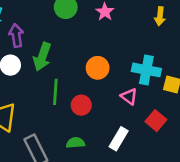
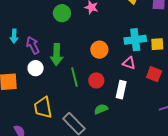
white rectangle: (119, 139) -> (121, 90), moved

